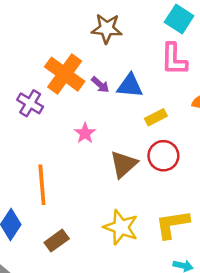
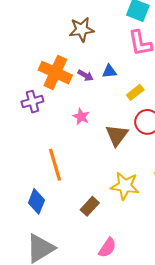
blue triangle: (130, 86) -> (109, 71), size x0.7
purple cross: (30, 103) -> (32, 102), turned -35
brown rectangle: (57, 241) -> (90, 206), moved

